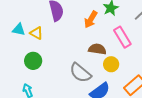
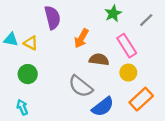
orange arrow: (91, 19) -> (81, 38), moved
yellow circle: (111, 64) -> (128, 73), moved

